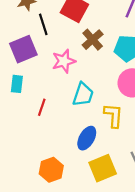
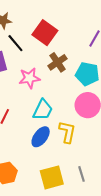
black line: (43, 24) -> (15, 43), turned -30
blue ellipse: (87, 138) -> (41, 137), moved

